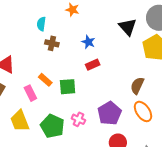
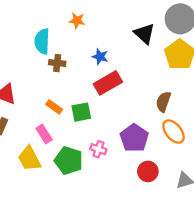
cyan semicircle: (41, 24) -> (42, 41), size x1.5
red rectangle: (93, 65) -> (108, 83), size x1.6
pink rectangle: (30, 93) -> (44, 134), moved

